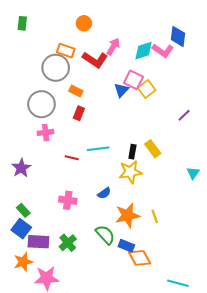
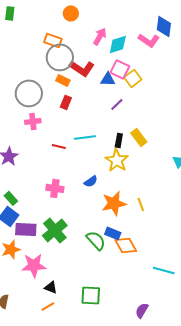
cyan diamond: (144, 51) -> (118, 44), moved
red L-shape: (95, 60) -> (82, 68), moved
gray circle: (56, 68) -> (60, 57), moved
blue triangle: (121, 90) -> (108, 79), turned 49
purple line: (184, 115) -> (117, 104), moved
yellow star: (130, 172) -> (117, 160), turned -30
green semicircle: (105, 235) -> (96, 240), moved
green cross: (68, 243) -> (55, 230), size x1.4

